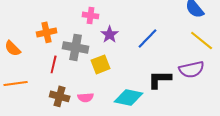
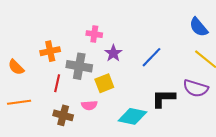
purple semicircle: (192, 69) -> (196, 88), turned 30
pink semicircle: (86, 97) -> (89, 105), moved

